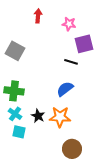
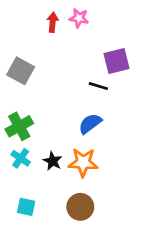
pink star: (69, 24) -> (79, 18), moved
green cross: (14, 91) -> (19, 126), turned -36
cyan square: (19, 132) -> (26, 207), moved
brown circle: (72, 149) -> (80, 207), moved

